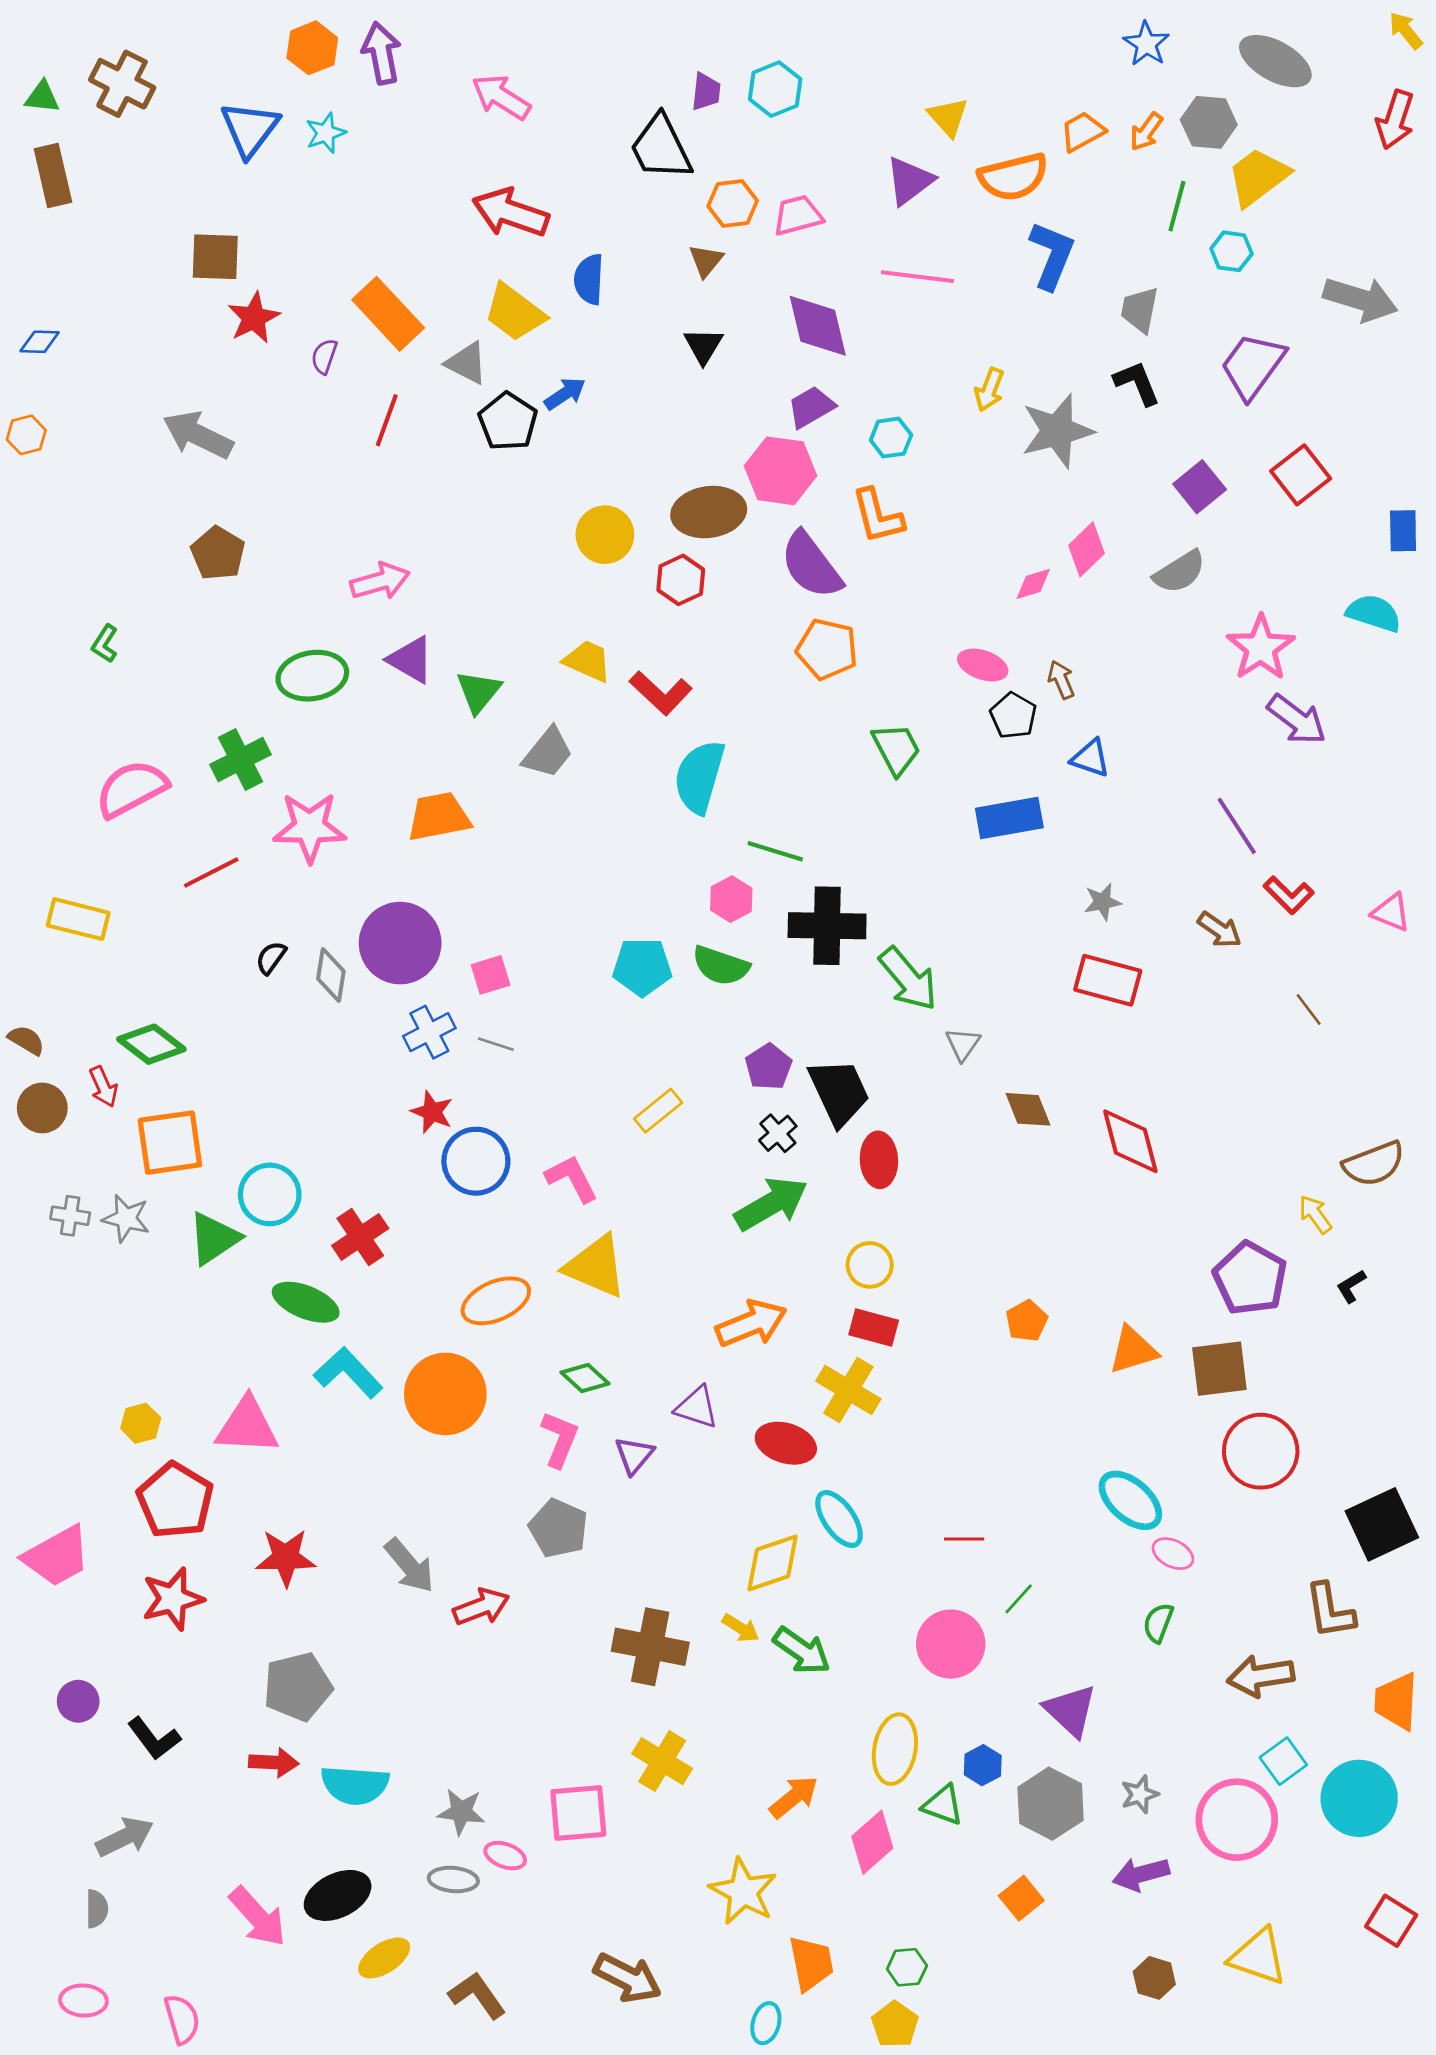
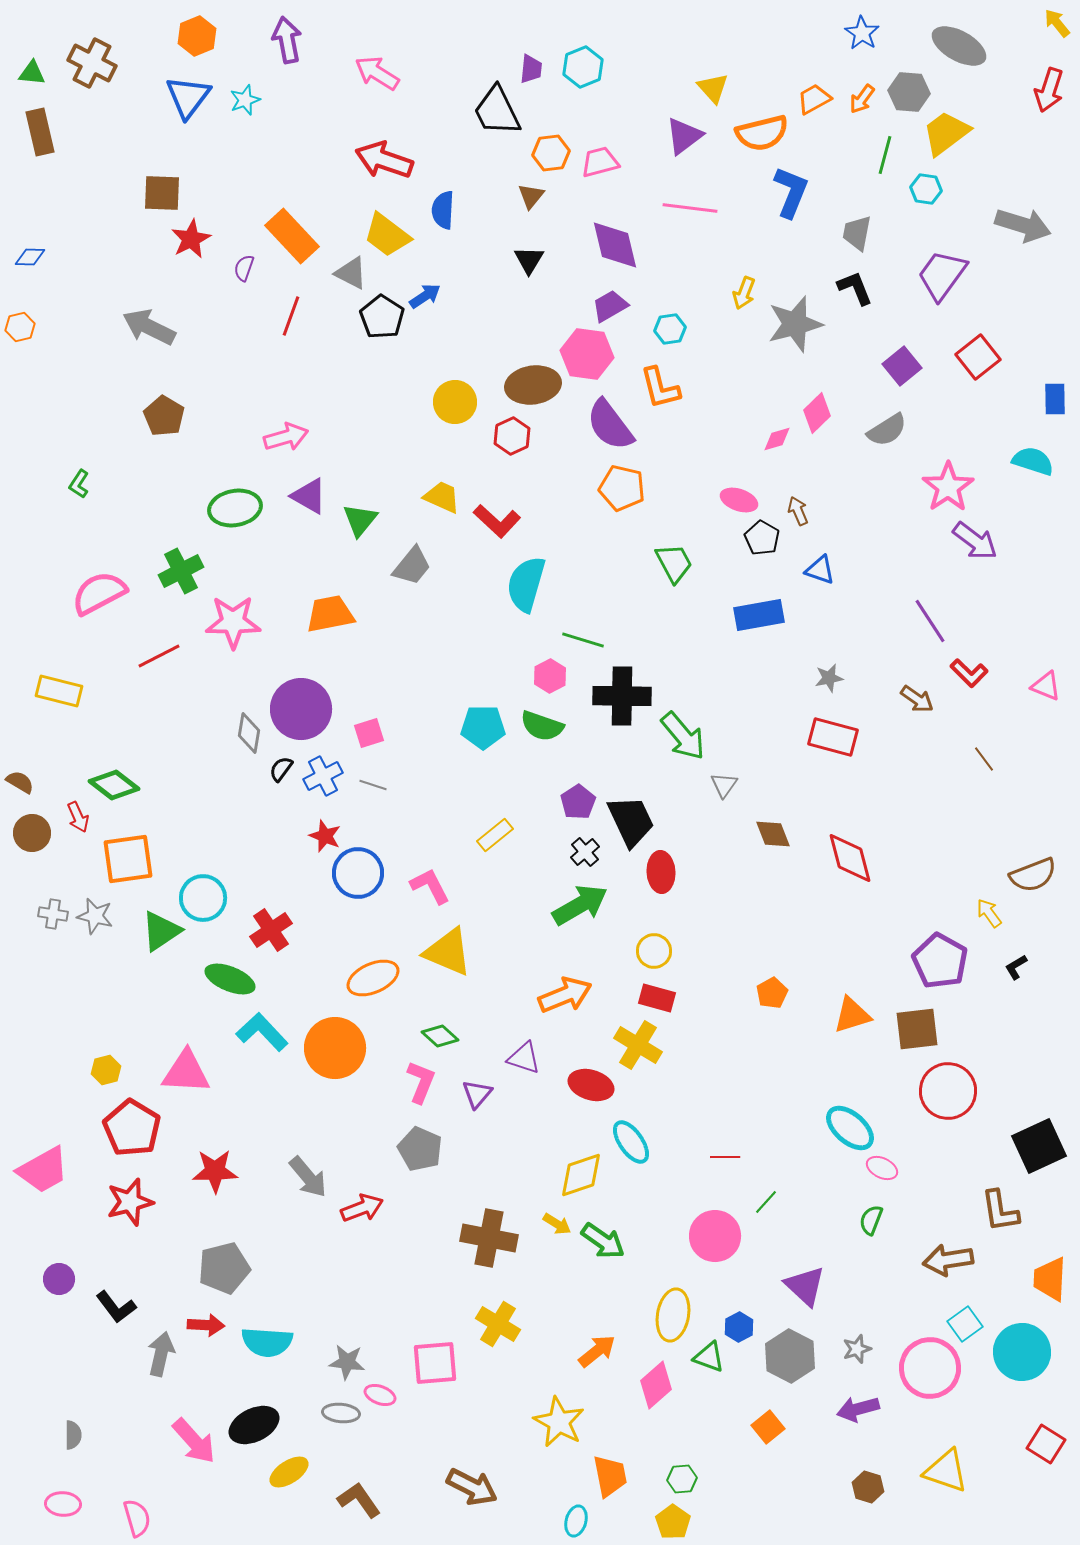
orange hexagon: (312, 48) -> (197, 36), moved
black semicircle: (271, 958) -> (281, 769), moved
gray arrow: (125, 1837) -> (161, 1354), moved, turned -51

